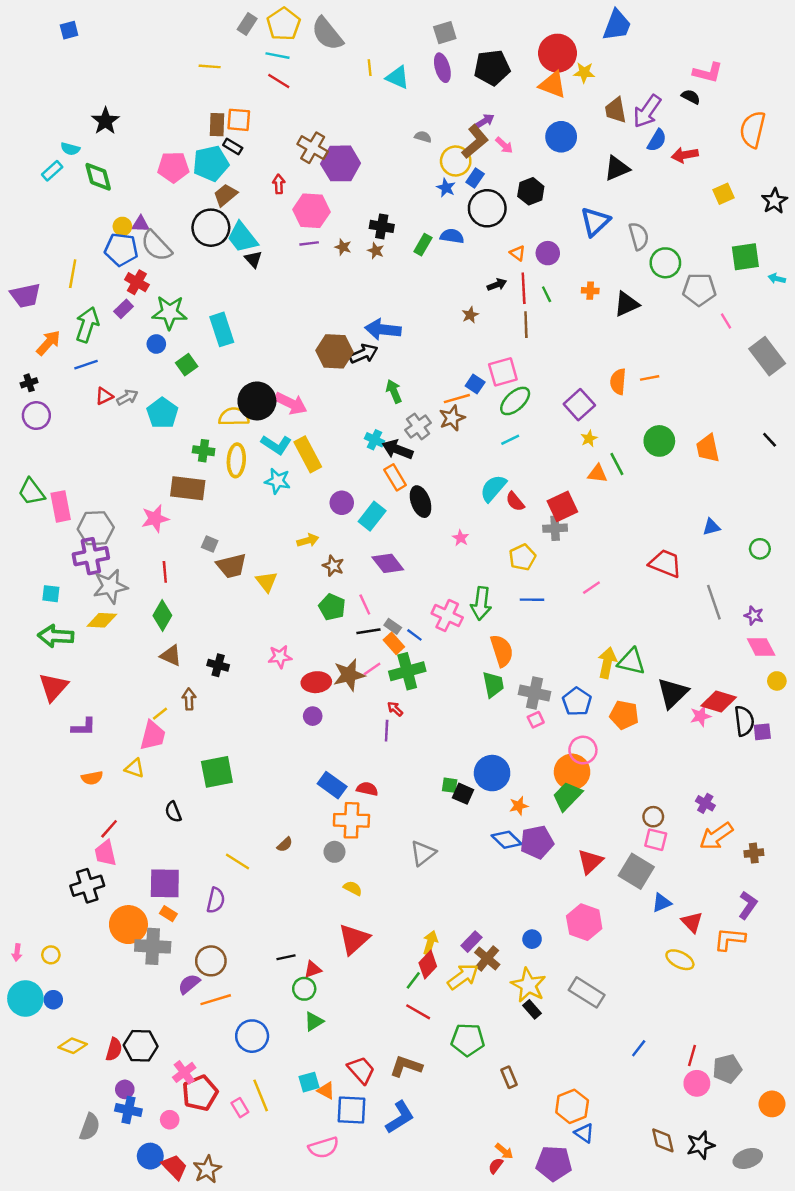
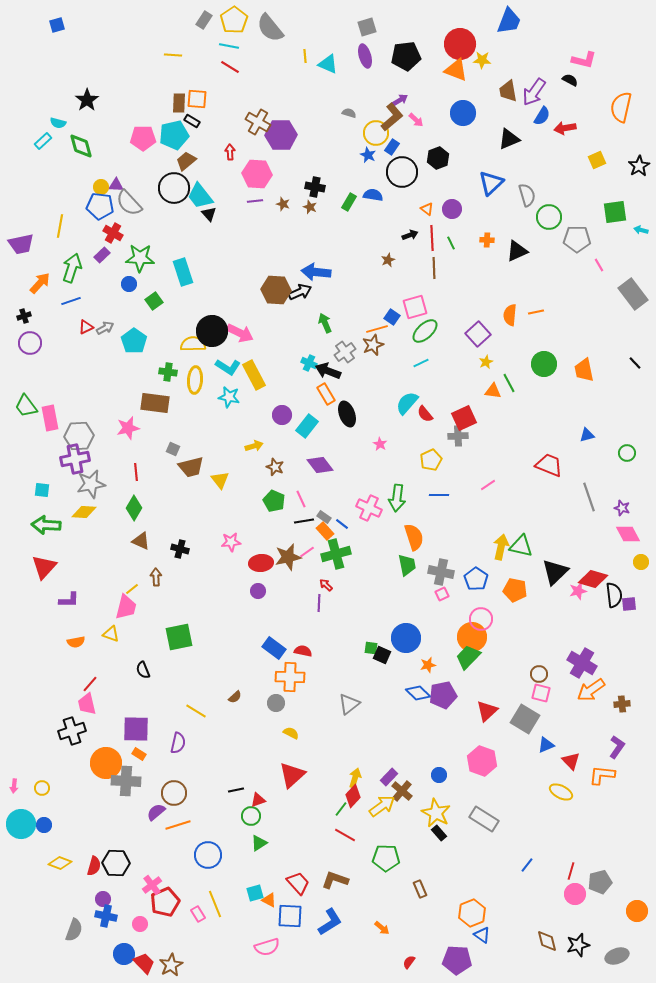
purple cross: (705, 803) -> (582, 663), size x1.8
orange arrow: (504, 1151) -> (382, 928), moved

